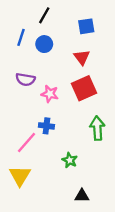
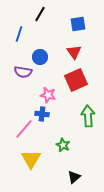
blue circle: (44, 44) -> (40, 57), moved
pink star: (50, 94) -> (48, 95), moved
yellow triangle: (20, 176) -> (31, 159), moved
black triangle: (82, 196) -> (74, 177), turned -40

